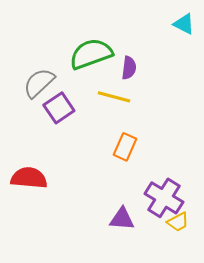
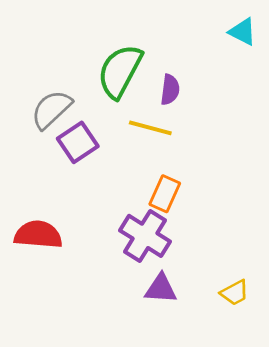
green semicircle: (91, 54) -> (120, 71), turned -42
purple cross: (164, 198) -> (145, 236), moved

